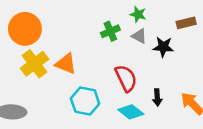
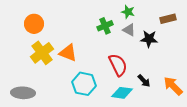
orange circle: (25, 29) -> (34, 24), size x0.7
black arrow: (157, 97) -> (144, 81), turned -40
cyan diamond: (131, 112) -> (122, 93), turned -30

